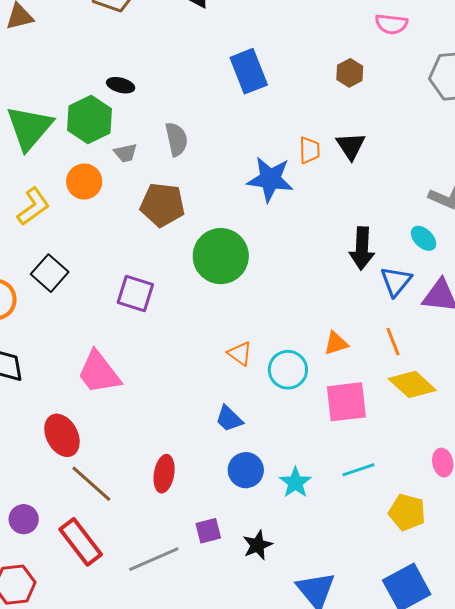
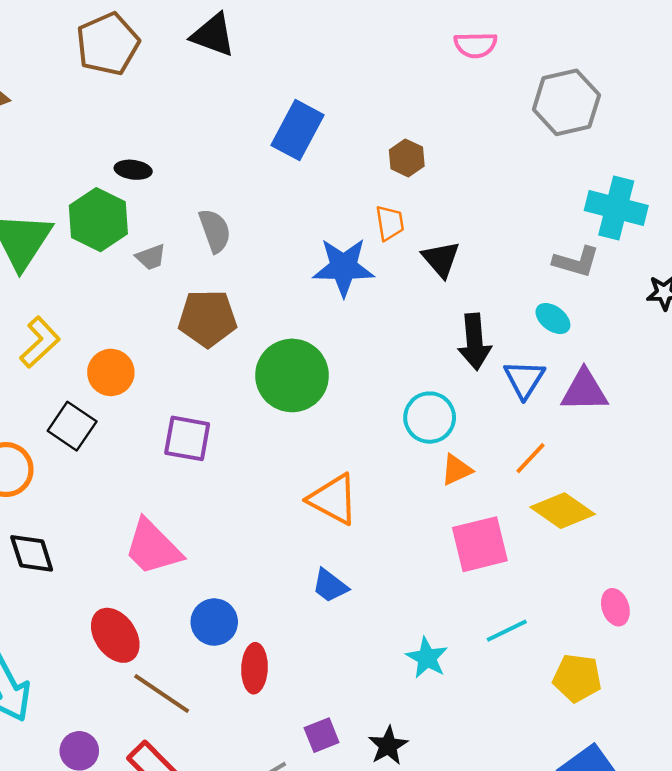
blue rectangle: (249, 71) -> (297, 130), turned 57
brown hexagon: (350, 73) -> (407, 158), moved
black triangle: (351, 146) -> (441, 259), moved
orange circle: (84, 182) -> (111, 372), moved
orange line: (393, 342) -> (530, 458), turned 72
orange triangle: (240, 354) -> (333, 499), size x1.6
cyan circle: (288, 370) -> (430, 418), moved
blue circle: (246, 470) -> (214, 622), moved

